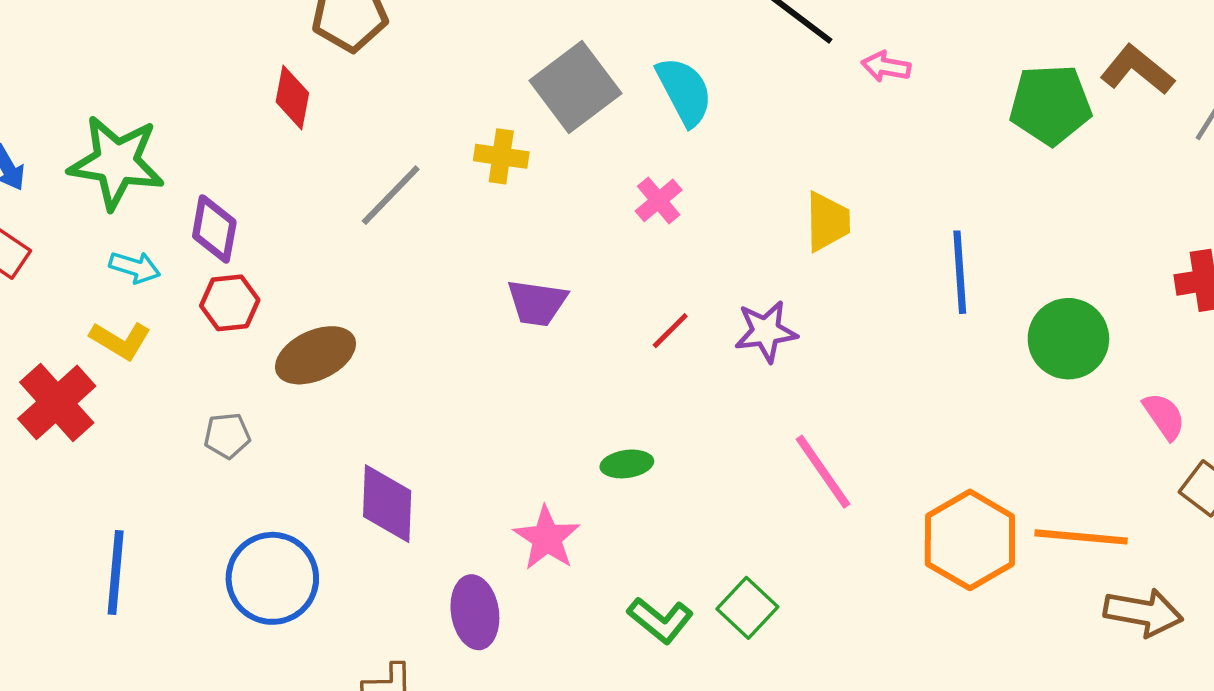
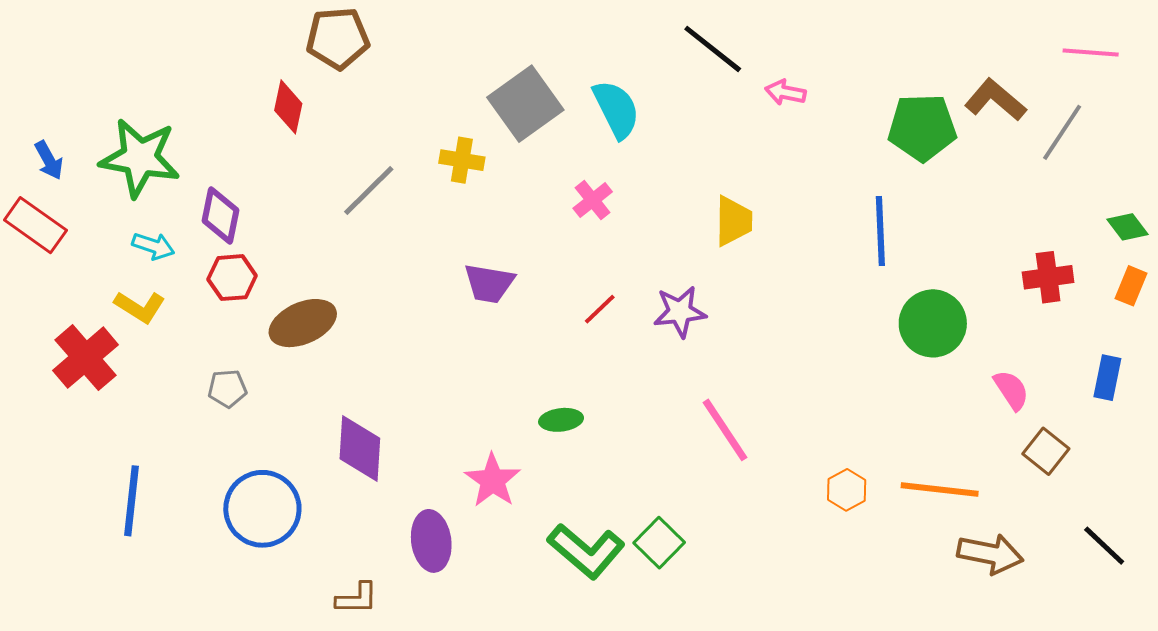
blue line: (960, 272) -> (880, 231), moved
orange hexagon: (970, 540) -> (847, 490), size x0.5
green L-shape: (660, 620) -> (586, 551), size x1.4

